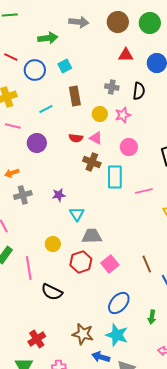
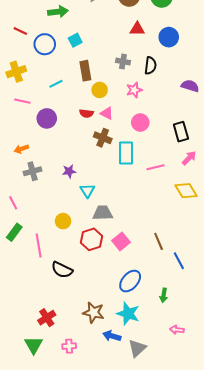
yellow circle: (100, 114) -> (100, 90), moved

